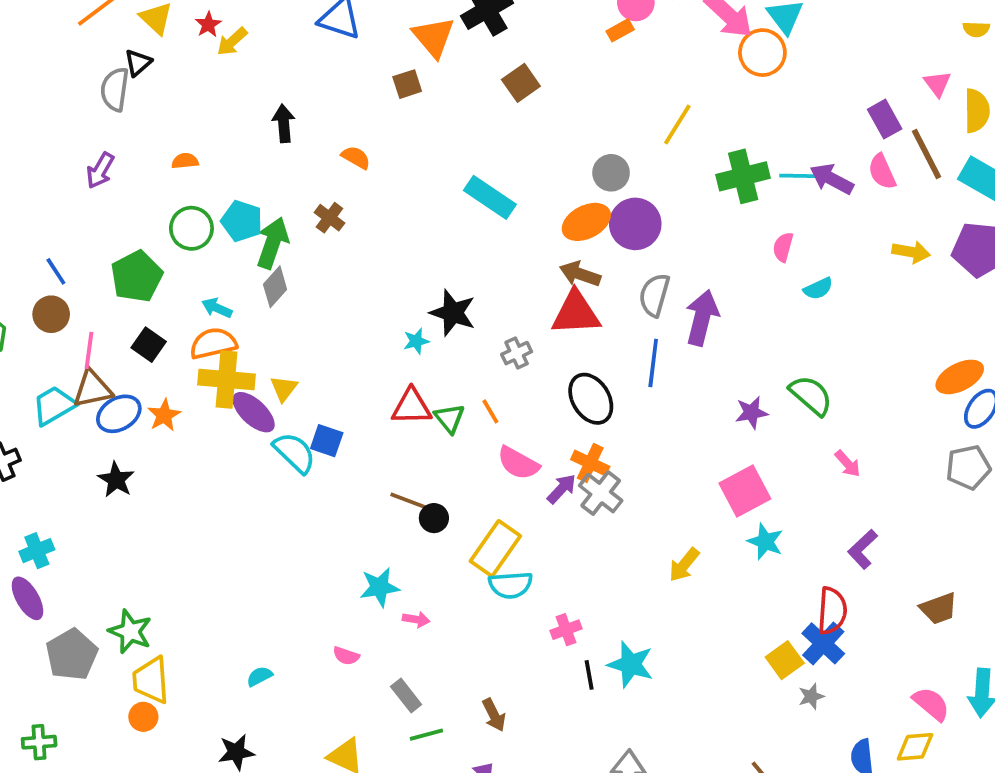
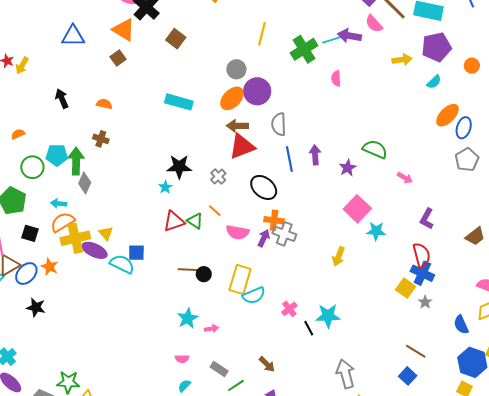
cyan semicircle: (818, 289) -> (434, 82), moved
purple arrow: (702, 318) -> (315, 155), moved, size x0.7
cyan semicircle: (260, 676) -> (184, 386), moved

